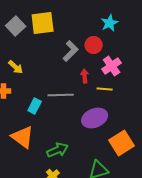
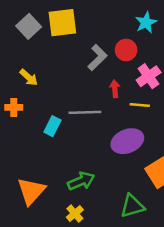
orange triangle: (23, 137) -> (31, 191), moved, turned 35

